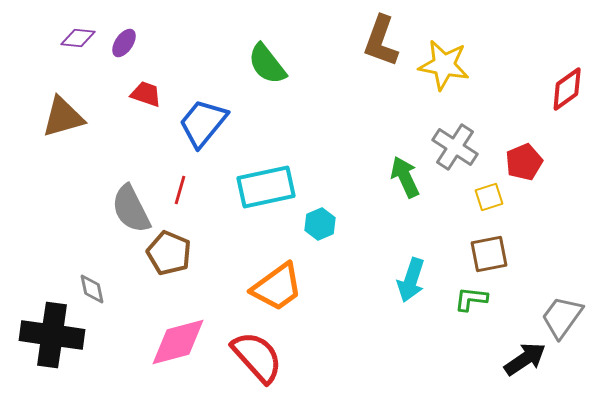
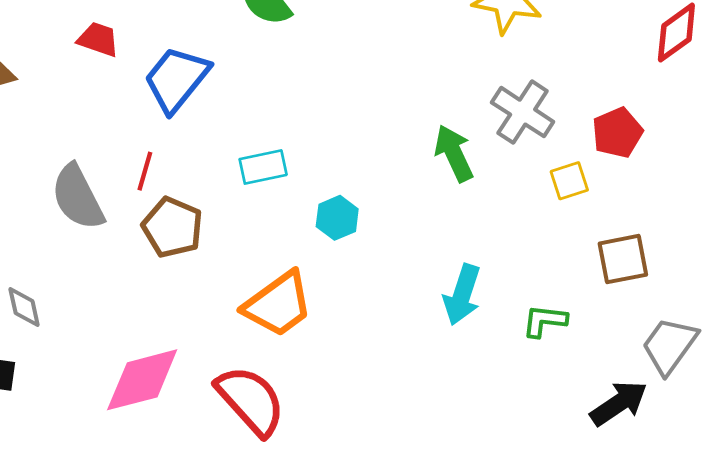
cyan rectangle: (266, 187) -> (263, 167), size x0.6
brown pentagon: (169, 253) -> (172, 227), moved
brown square: (489, 254) -> (623, 259), moved

